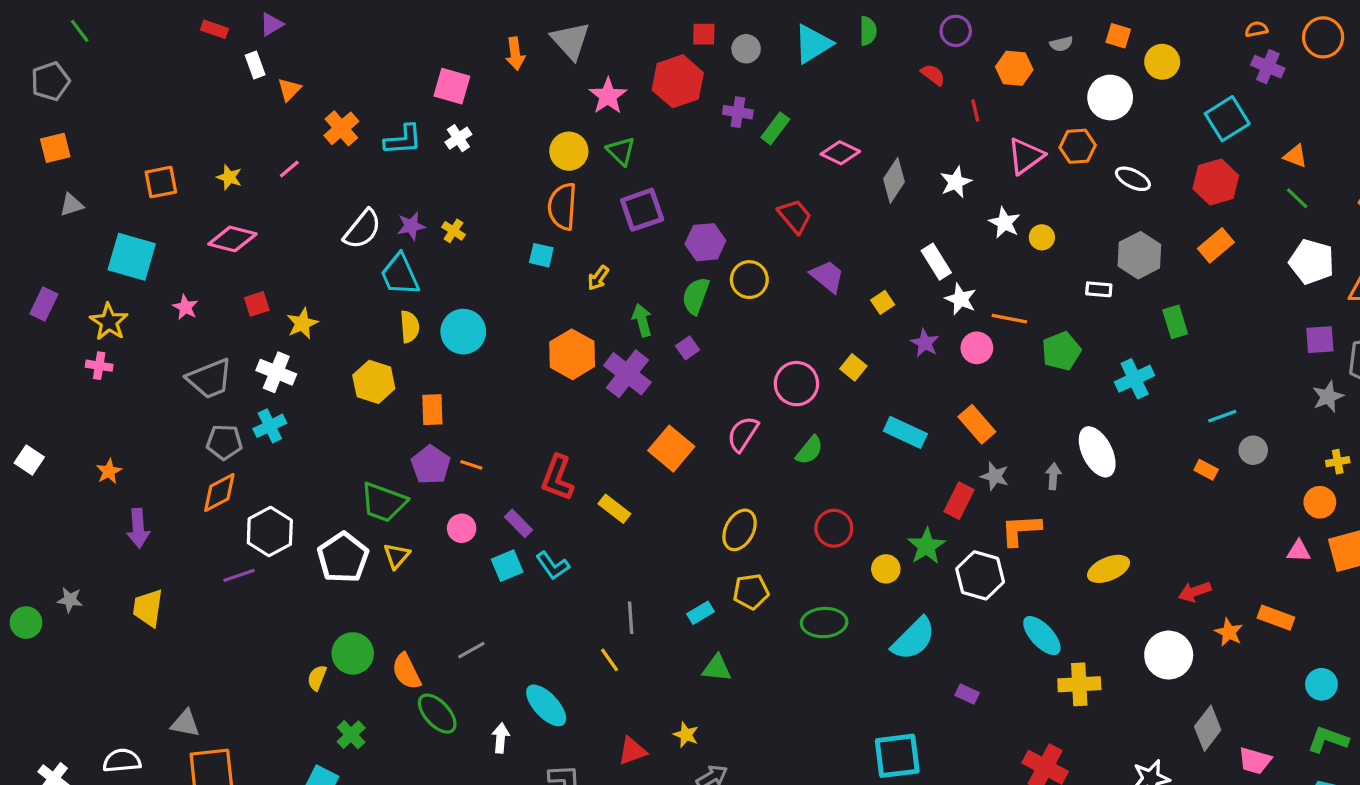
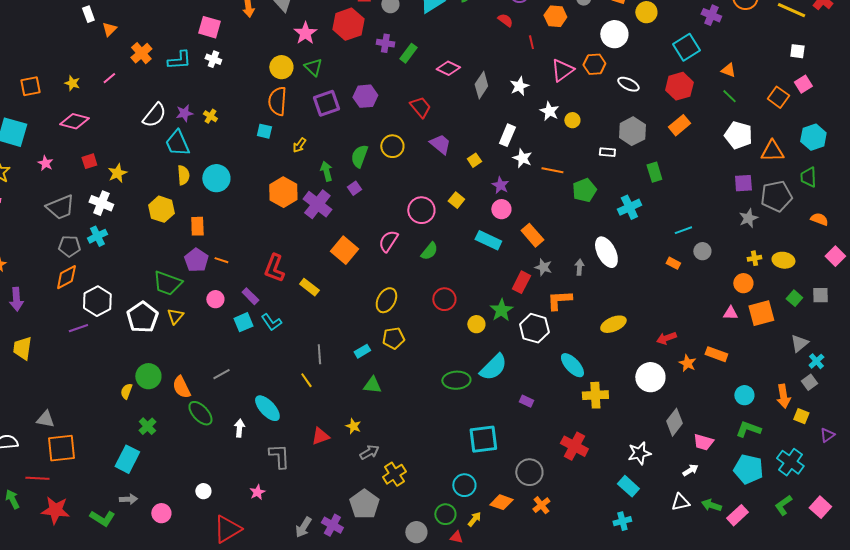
white cross: (458, 138) -> (213, 59), turned -35
purple hexagon: (705, 242) -> (365, 96), moved
white rectangle: (936, 262) -> (507, 135), turned 55
pink circle: (977, 348) -> (501, 209), moved
green ellipse: (824, 623) -> (456, 380), moved

